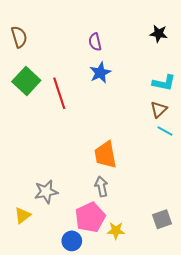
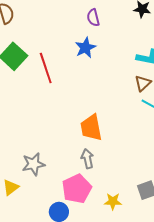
purple semicircle: (95, 42) -> (93, 18), moved
yellow star: (116, 231) -> (113, 201), moved

